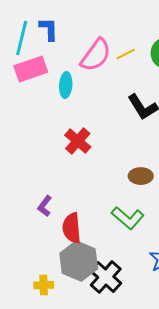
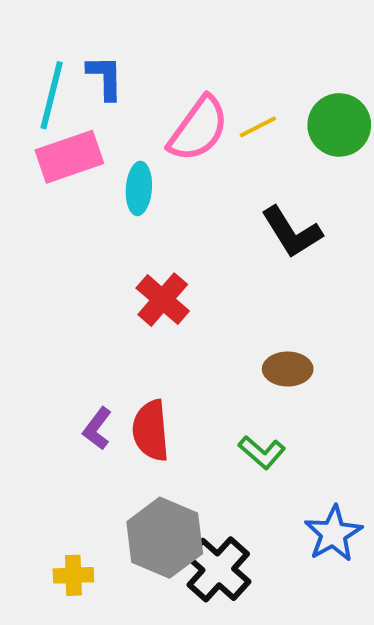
green L-shape: (128, 218) -> (262, 452), size x0.7
red semicircle: (72, 228) -> (151, 431), moved
yellow cross: (44, 285) -> (73, 575), moved

